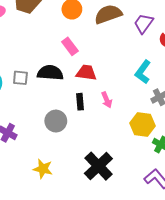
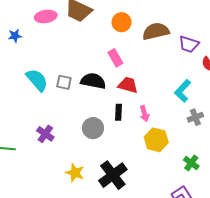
purple trapezoid: (143, 23) -> (189, 44), turned -115
yellow hexagon: (143, 124) -> (156, 140), moved
black cross: (98, 166) -> (113, 175), moved

